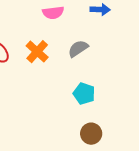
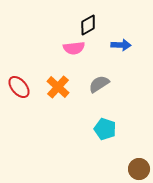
brown circle: (91, 134) -> (139, 169), moved

